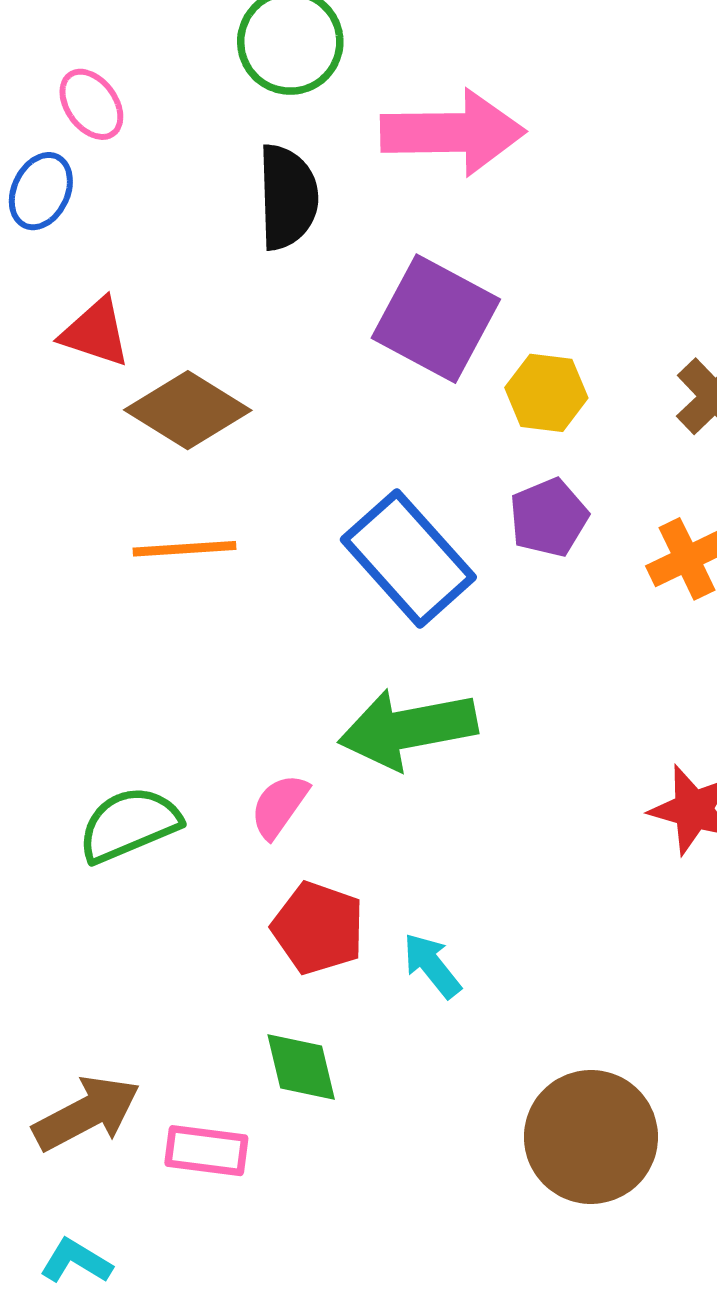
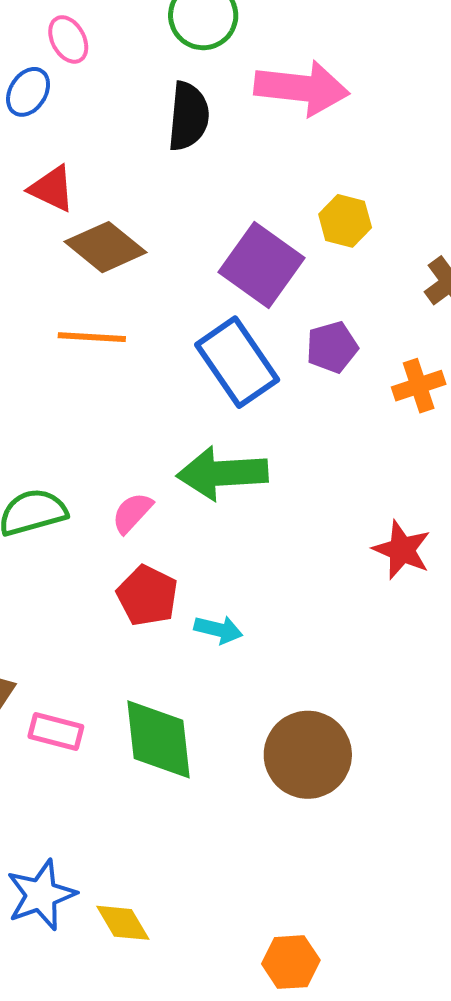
purple square: (436, 319) -> (262, 265), moved
yellow hexagon: (546, 393) -> (345, 221), moved
cyan arrow: (432, 965) -> (218, 630), turned 135
green diamond: (301, 1067) -> (159, 739), moved, size x1.6

